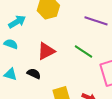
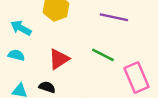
cyan arrow: (17, 22) -> (21, 28), turned -114

